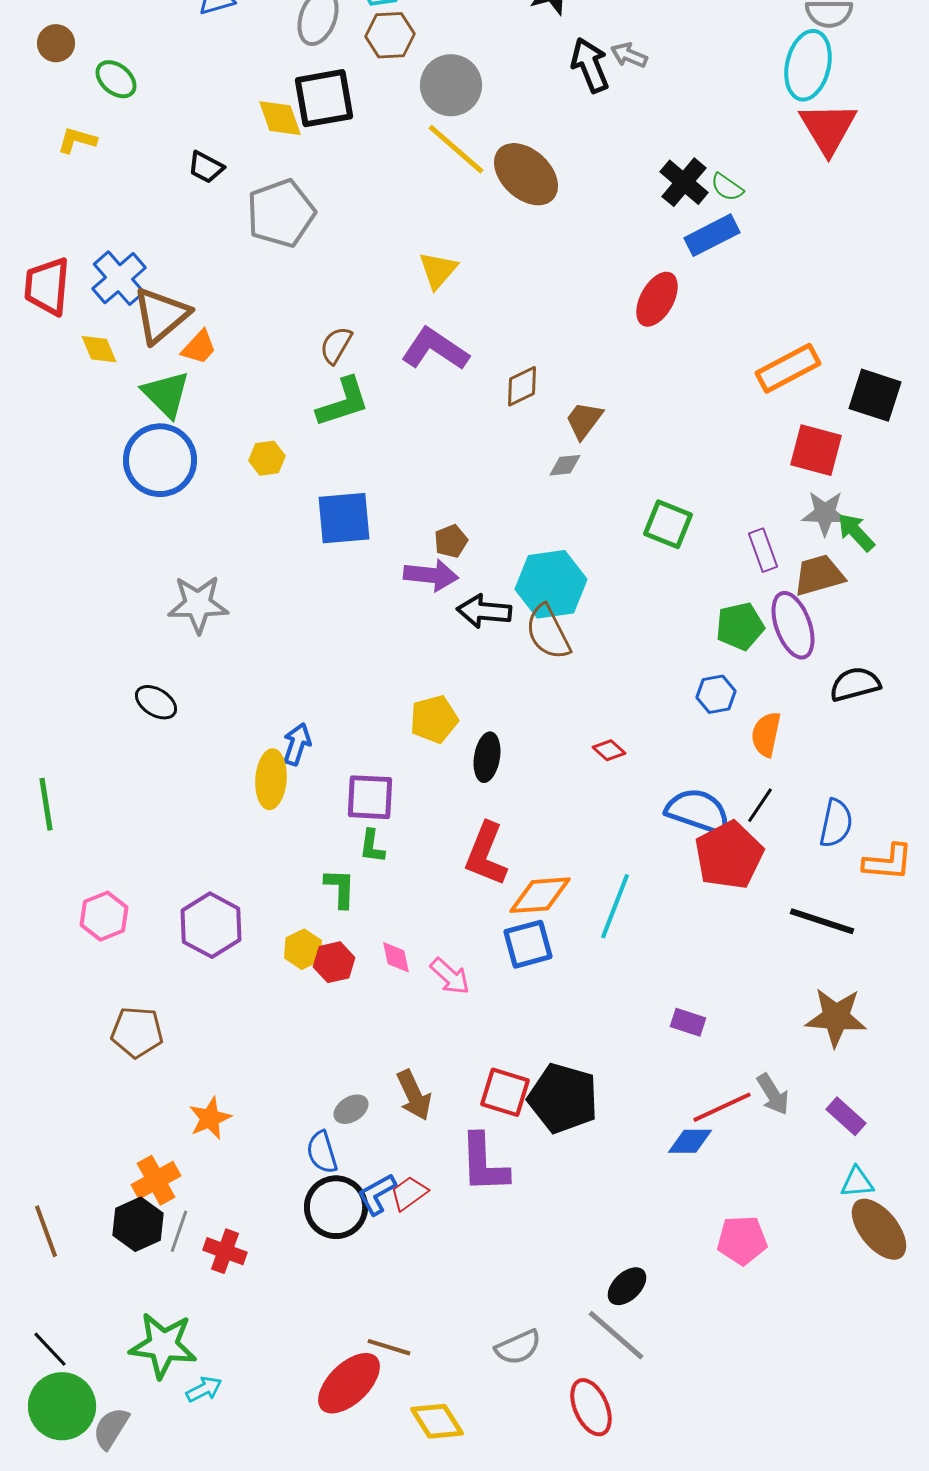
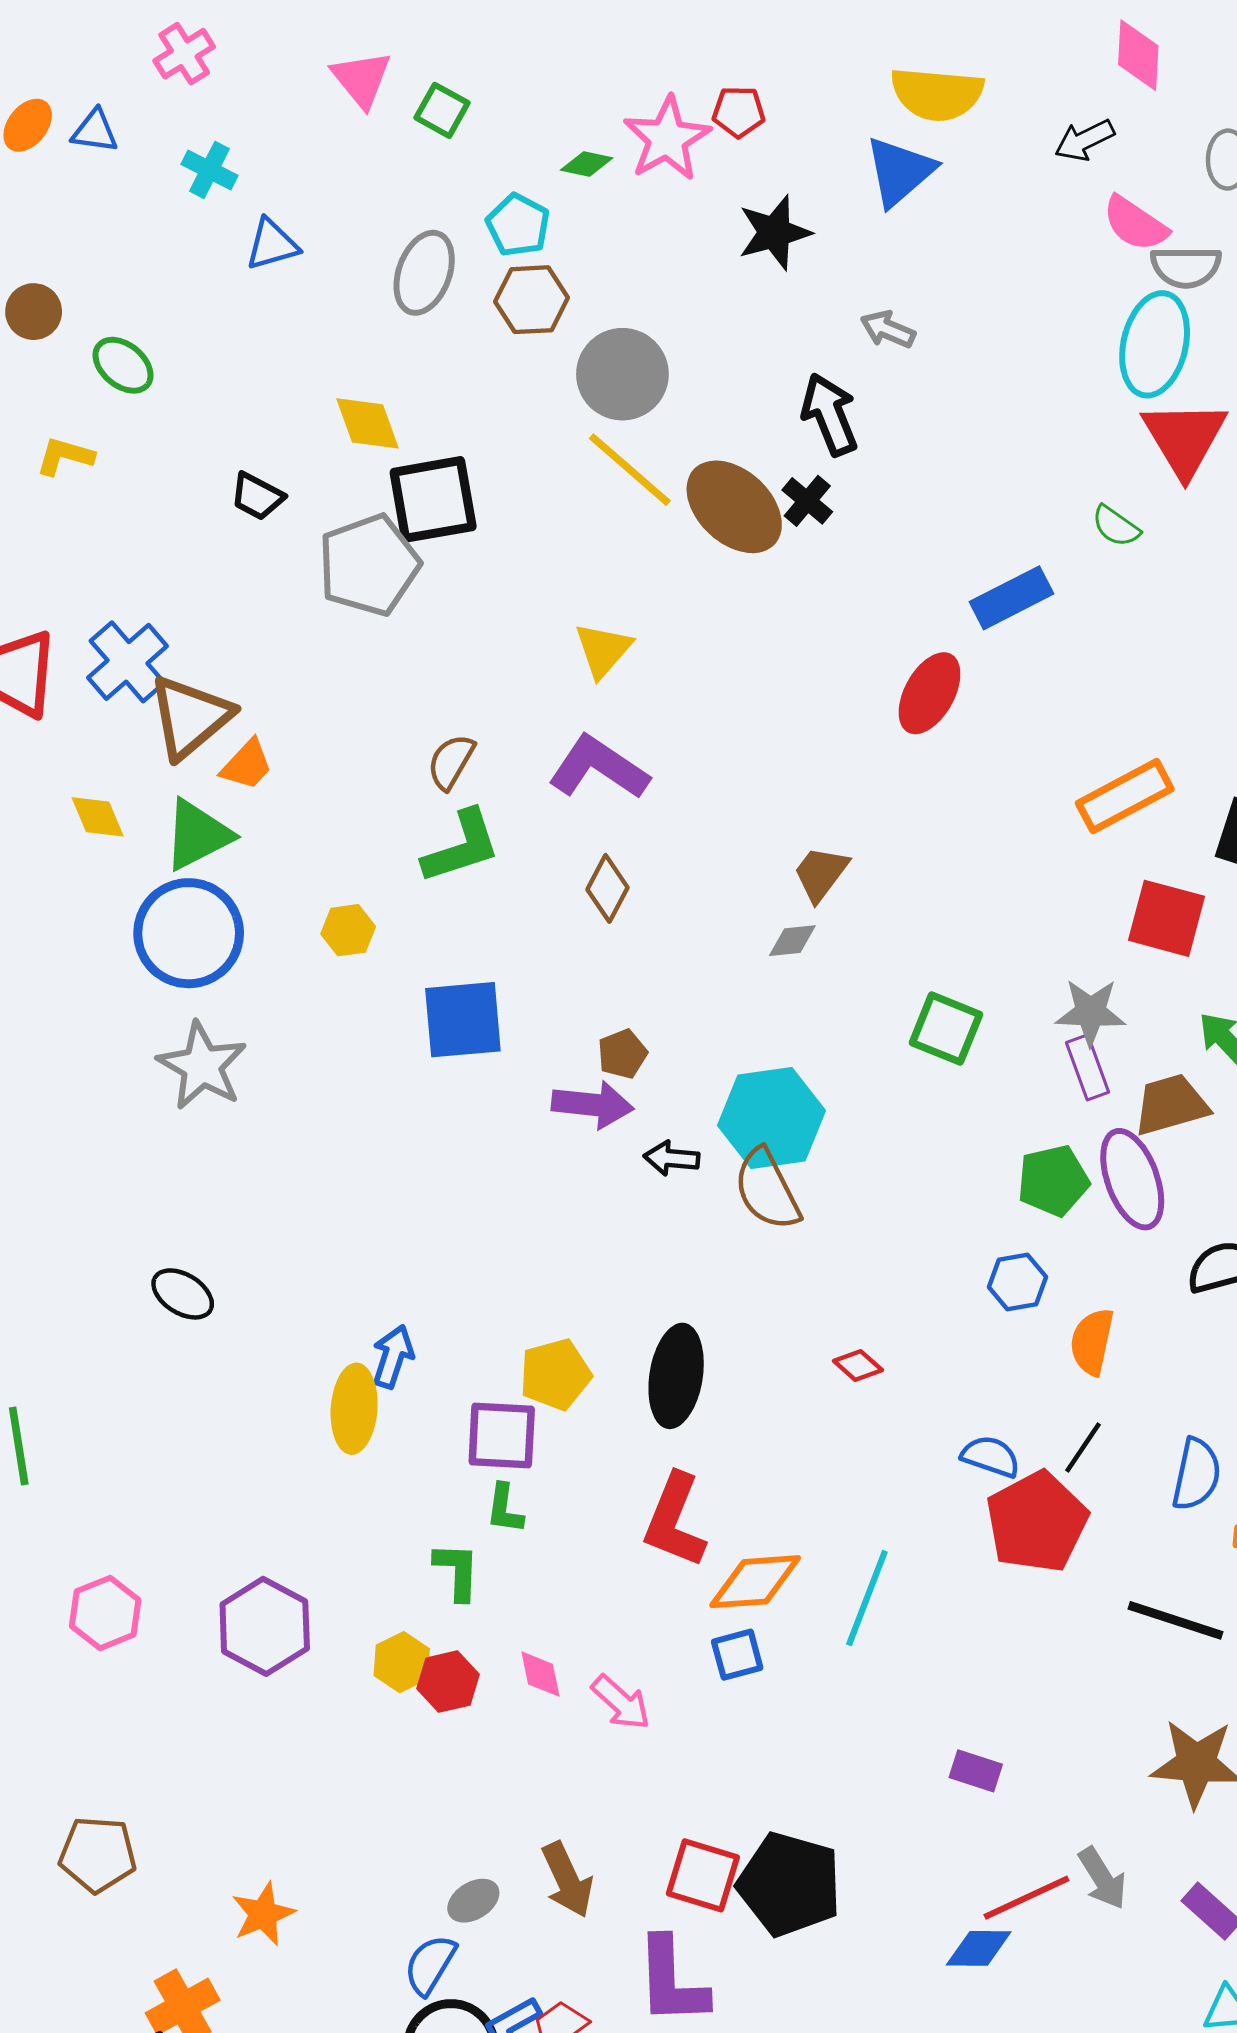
black arrow: (590, 65) -> (830, 414), moved
black square: (324, 98) -> (433, 499), moved
black cross: (684, 182) -> (807, 501), moved, size x0.7
green semicircle: (727, 187) -> (1116, 526), moved
yellow diamond: (99, 349) -> (98, 817), moved
brown diamond: (522, 386) -> (607, 888), moved, turned -36
green triangle: (166, 394) -> (198, 835), turned 48
gray star: (825, 513) -> (1090, 1012), moved
gray star: (198, 604) -> (202, 1066), moved, turned 30
black arrow: (484, 611) -> (672, 1158), size x0.7
yellow pentagon: (434, 719) -> (555, 1374), moved
black ellipse: (487, 757) -> (676, 1376), size x1.4
blue semicircle: (698, 811) -> (991, 1456), size x0.6
blue square: (528, 944) -> (737, 1655), size x0.7
brown pentagon: (137, 1032) -> (98, 1854), moved
blue semicircle: (322, 1152) -> (430, 1965), turned 48

